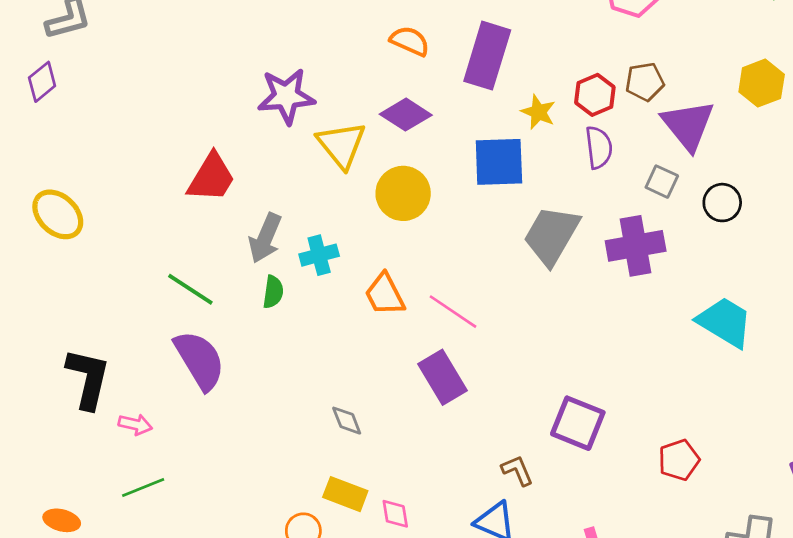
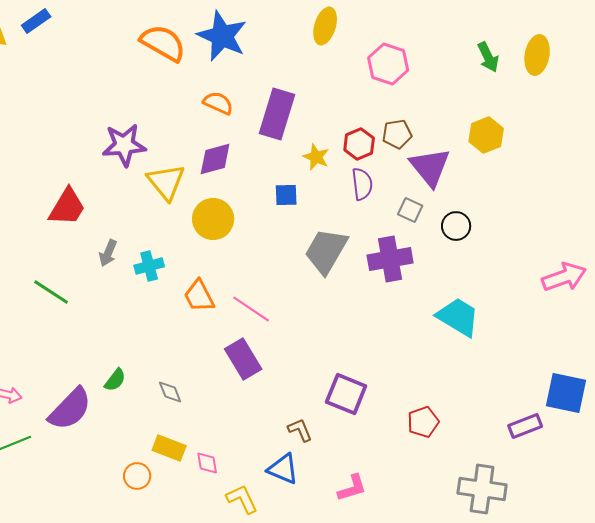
purple diamond: (406, 115) -> (215, 159), turned -48
blue square: (499, 162) -> (286, 195), size x0.6
gray arrow: (265, 238) -> (108, 253), size x0.7
green semicircle: (273, 292) -> (115, 380), moved, turned 30
purple semicircle: (200, 360) -> (70, 409), moved, turned 75

